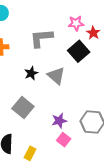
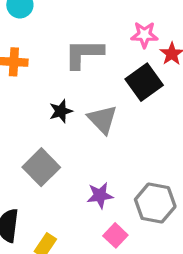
pink square: (64, 140) -> (115, 235), moved

